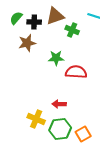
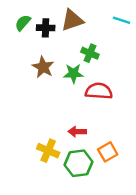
green cross: (72, 30) -> (90, 53), moved
brown star: (27, 43) -> (43, 67), moved, turned -30
orange square: (83, 134) -> (108, 152), moved

